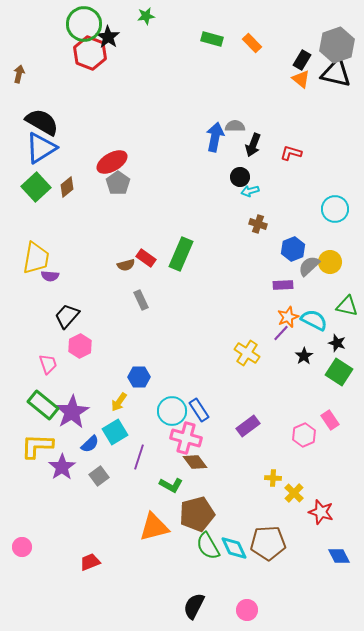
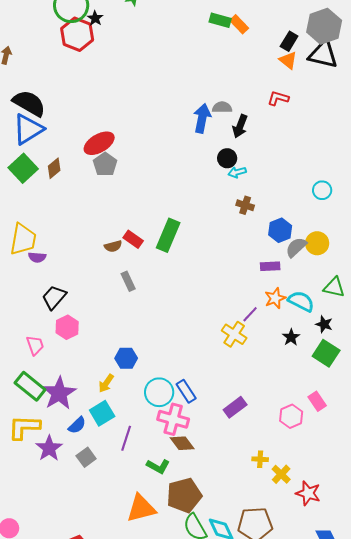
black star: (108, 37) -> (95, 18), size x0.7
green rectangle: (212, 39) -> (220, 20), moved
red L-shape: (291, 153) -> (278, 98), moved
cyan circle: (335, 209) -> (322, 190), size x0.7
purple line: (281, 333) -> (250, 314), moved

